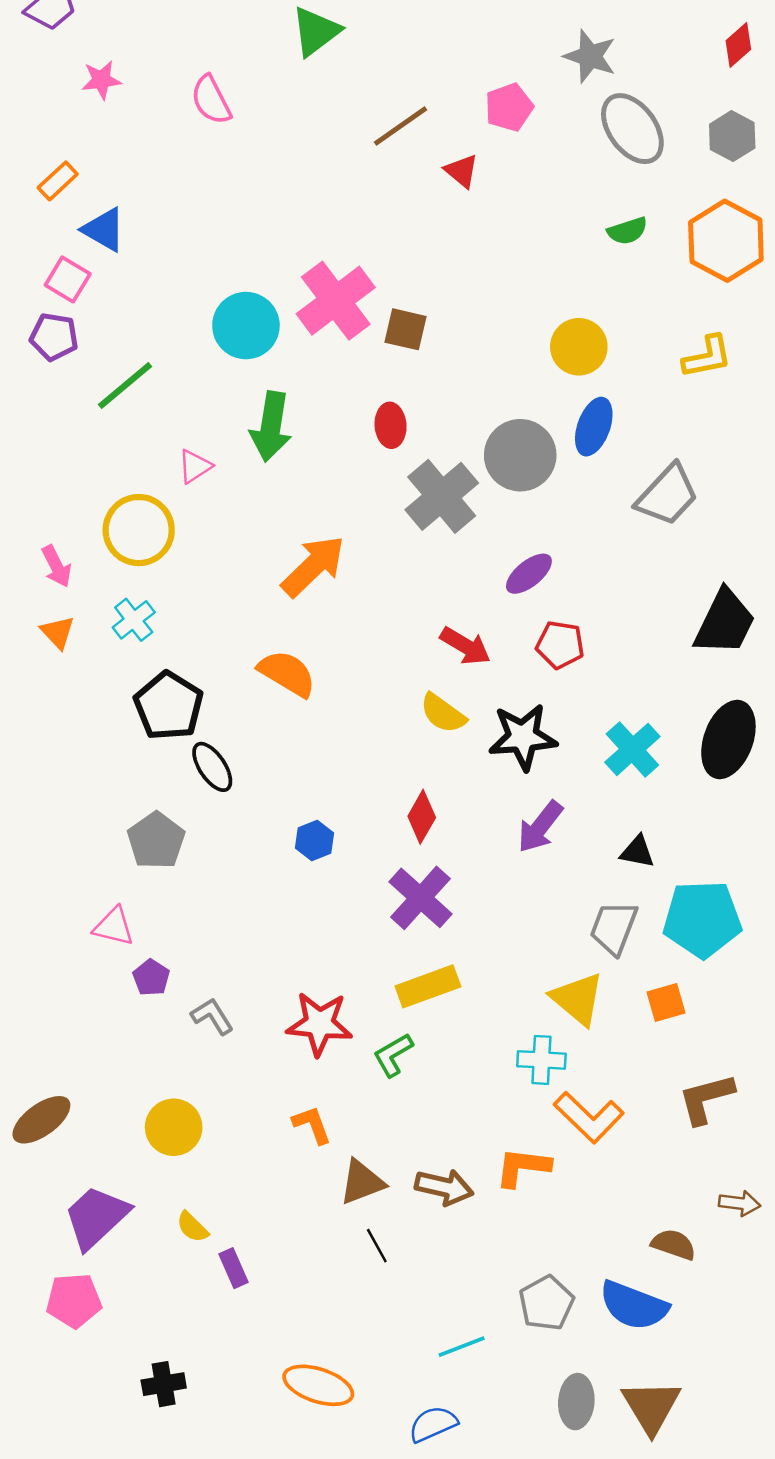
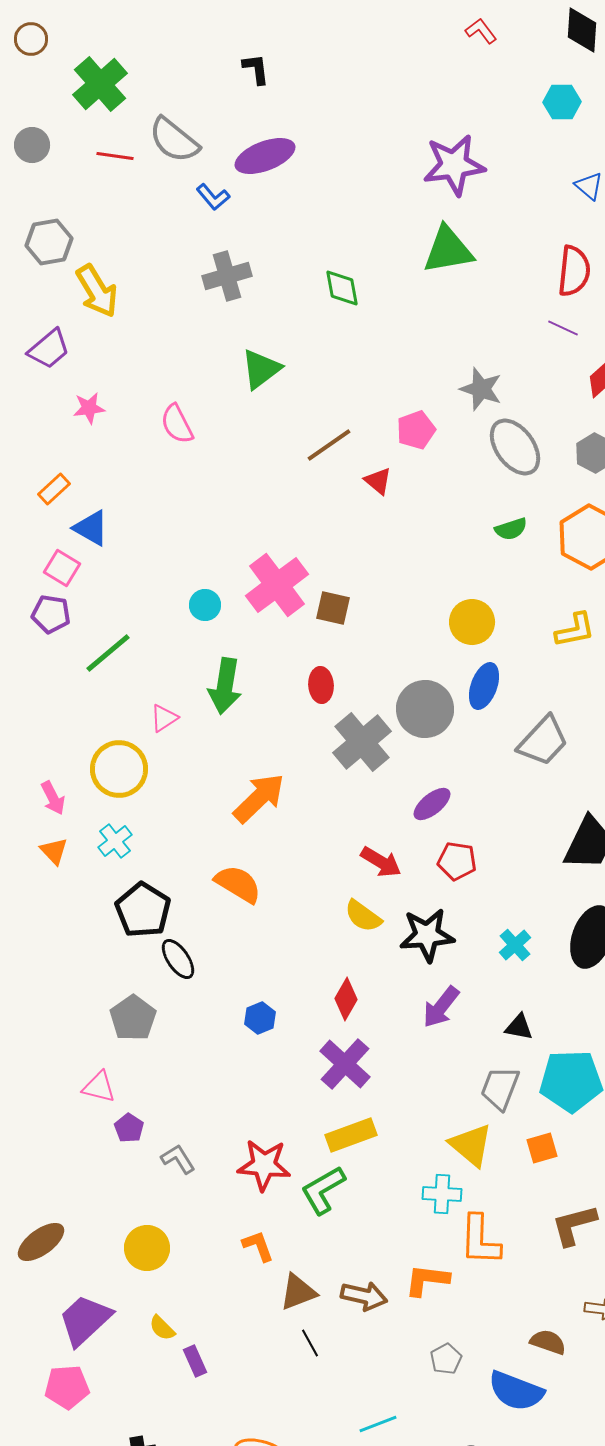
cyan circle: (246, 326) -> (205, 605), size x0.6
cyan cross: (632, 749) -> (515, 945), size x0.7
green L-shape: (393, 1055) -> (323, 1190), size x1.4
orange L-shape: (589, 1117) -> (480, 1240), turned 48
gray pentagon: (546, 1303) -> (446, 1359), moved, size x0.7

